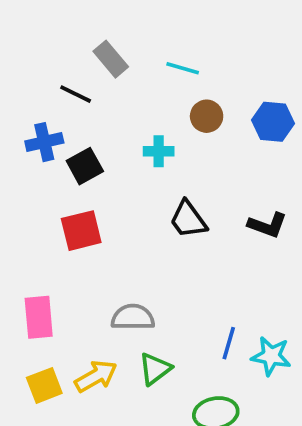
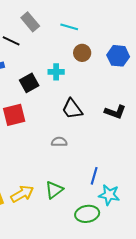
black square: (85, 166) -> (29, 83), moved
gray semicircle: (133, 317) -> (59, 142), moved, size x0.7
cyan star: (271, 356) -> (109, 195), moved

